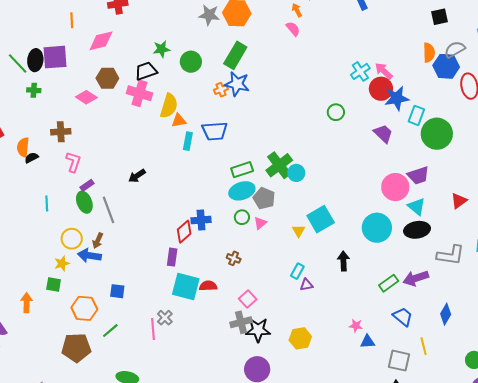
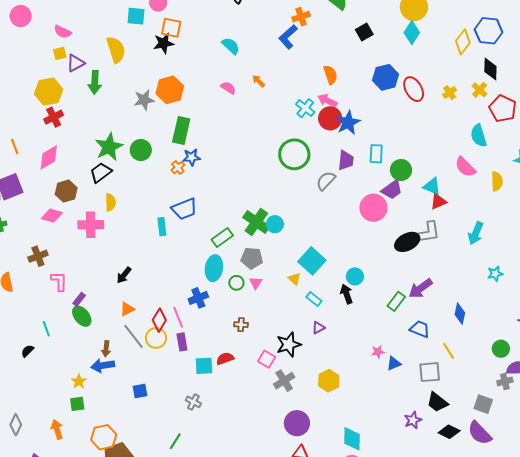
orange arrow: (297, 10) -> (258, 81), moved
green star: (161, 49) -> (109, 147), size x1.6
gray semicircle: (455, 49) -> (326, 181), moved
orange semicircle: (429, 53) -> (330, 75), moved
blue star: (237, 84) -> (191, 157), size x0.7
pink cross: (139, 93) -> (91, 225), moved
yellow semicircle: (169, 106) -> (110, 202), moved, size x0.7
green circle: (336, 112) -> (294, 154), size x1.8
cyan rectangle: (416, 115) -> (376, 154), moved
orange triangle: (179, 121) -> (127, 309), moved
purple trapezoid: (383, 134) -> (346, 160), turned 70
green circle: (437, 134) -> (401, 170), moved, size x0.7
black semicircle: (32, 158) -> (27, 351), moved
cyan ellipse: (242, 191) -> (214, 268), moved, turned -45
red triangle: (459, 201) -> (438, 202), turned 30
cyan triangle: (417, 206) -> (432, 186), moved
gray line: (108, 210) -> (134, 336), moved
cyan circle: (377, 228) -> (355, 276), moved, size x0.6
red diamond: (184, 232) -> (159, 320), moved
yellow circle: (72, 239) -> (156, 338), moved
gray L-shape: (451, 255) -> (427, 233), moved
cyan rectangle: (297, 271) -> (314, 299), moved, turned -63
cyan square: (186, 286) -> (204, 366), size x0.7
orange hexagon: (84, 308) -> (104, 437), moved
gray cross: (241, 322) -> (284, 381), moved
pink line: (153, 329) -> (178, 317), moved
black star: (258, 330) -> (289, 344), moved
green line: (110, 331) -> (175, 441), moved

